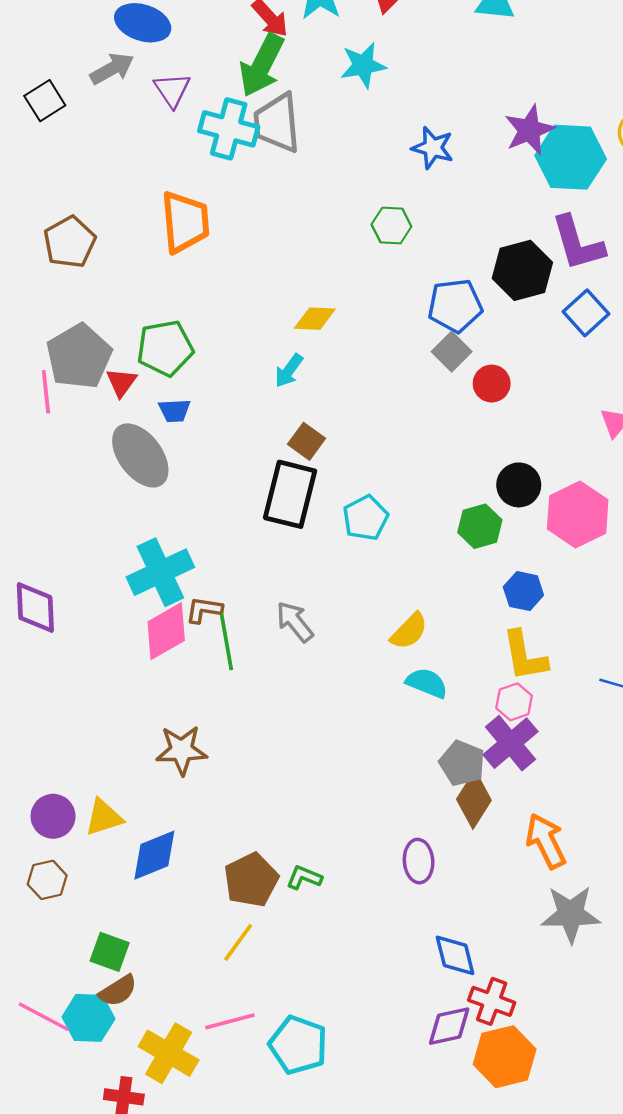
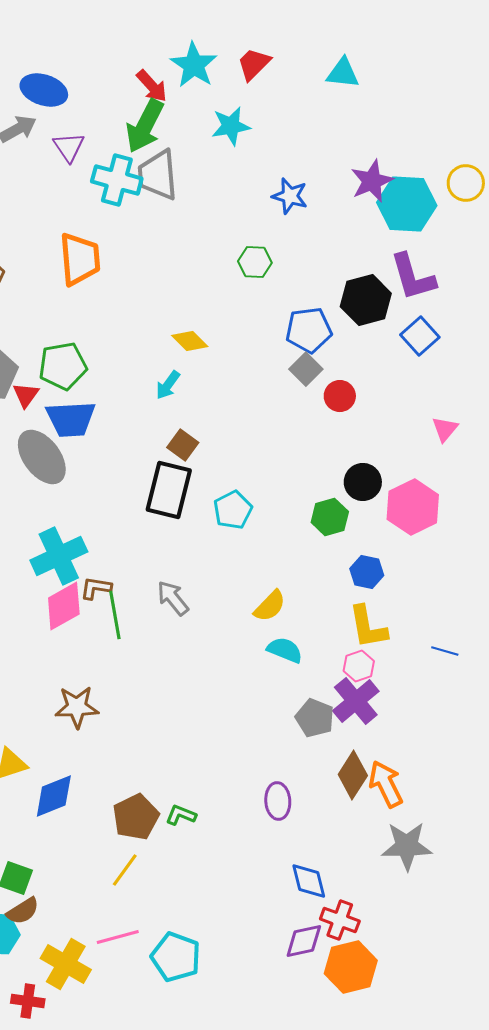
yellow diamond: (315, 319) -> (190, 341), turned 42
blue trapezoid: (174, 411) -> (71, 419), size x1.8
brown diamond: (474, 800) -> (353, 775), moved

